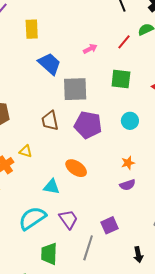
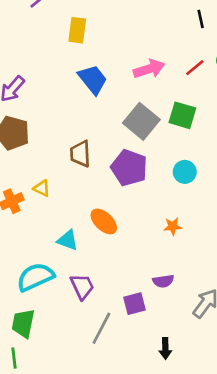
pink arrow: (90, 49) -> (149, 69), size x1.6
gray square: (75, 89) -> (141, 121), moved, turned 32
purple semicircle: (128, 185) -> (163, 281), moved
green trapezoid: (49, 254) -> (23, 323), moved

